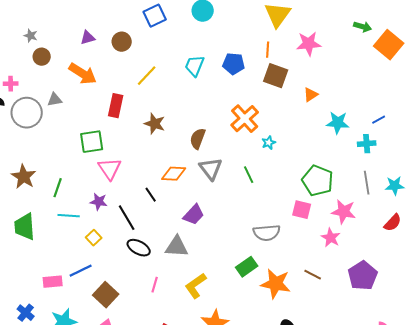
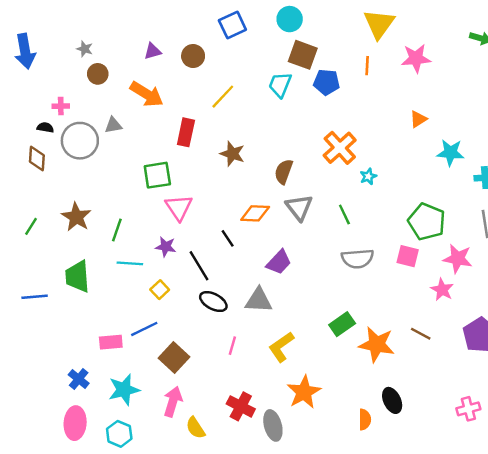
brown square: (276, 76) -> (303, 55), moved
gray semicircle: (267, 233) -> (358, 259), moved

